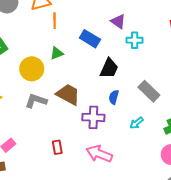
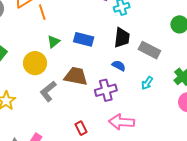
blue rectangle: (90, 39) -> (84, 39), moved
black trapezoid: (109, 68) -> (122, 38), moved
blue semicircle: (114, 97) -> (119, 66), turned 120
gray L-shape: (36, 101) -> (48, 91), turned -40

